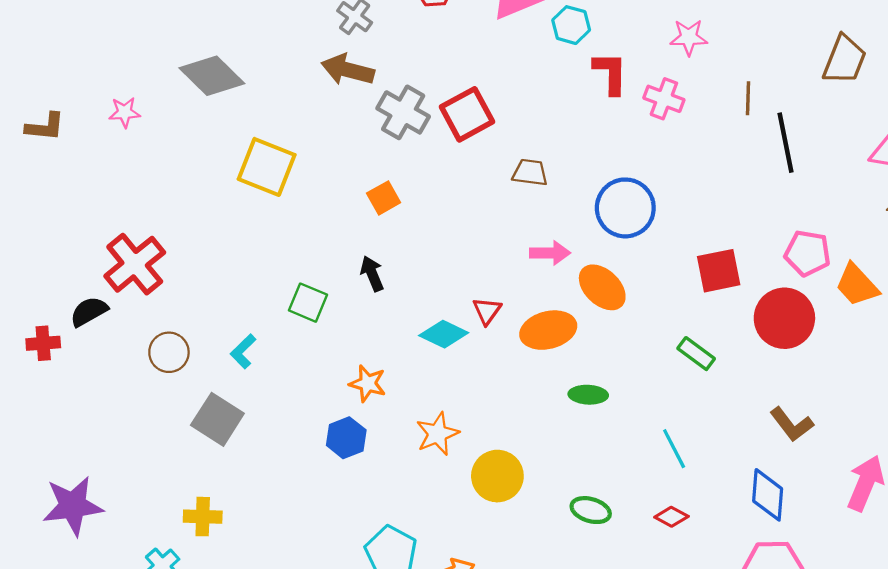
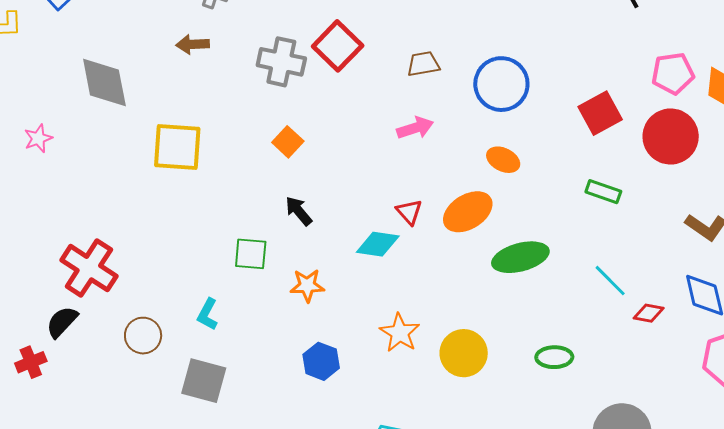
brown arrow: (348, 70) -> (193, 44), moved, size x0.7
gray diamond: (212, 76) -> (104, 82), turned 52
brown trapezoid: (530, 173) -> (423, 64), moved
pink arrow: (550, 253) -> (415, 128), moved
orange ellipse: (602, 287) -> (503, 160), size x0.7
orange star: (368, 383) -> (307, 286), moved
green ellipse: (588, 395) -> (520, 257), size x1.6
red diamond: (671, 517) -> (649, 313), moved

